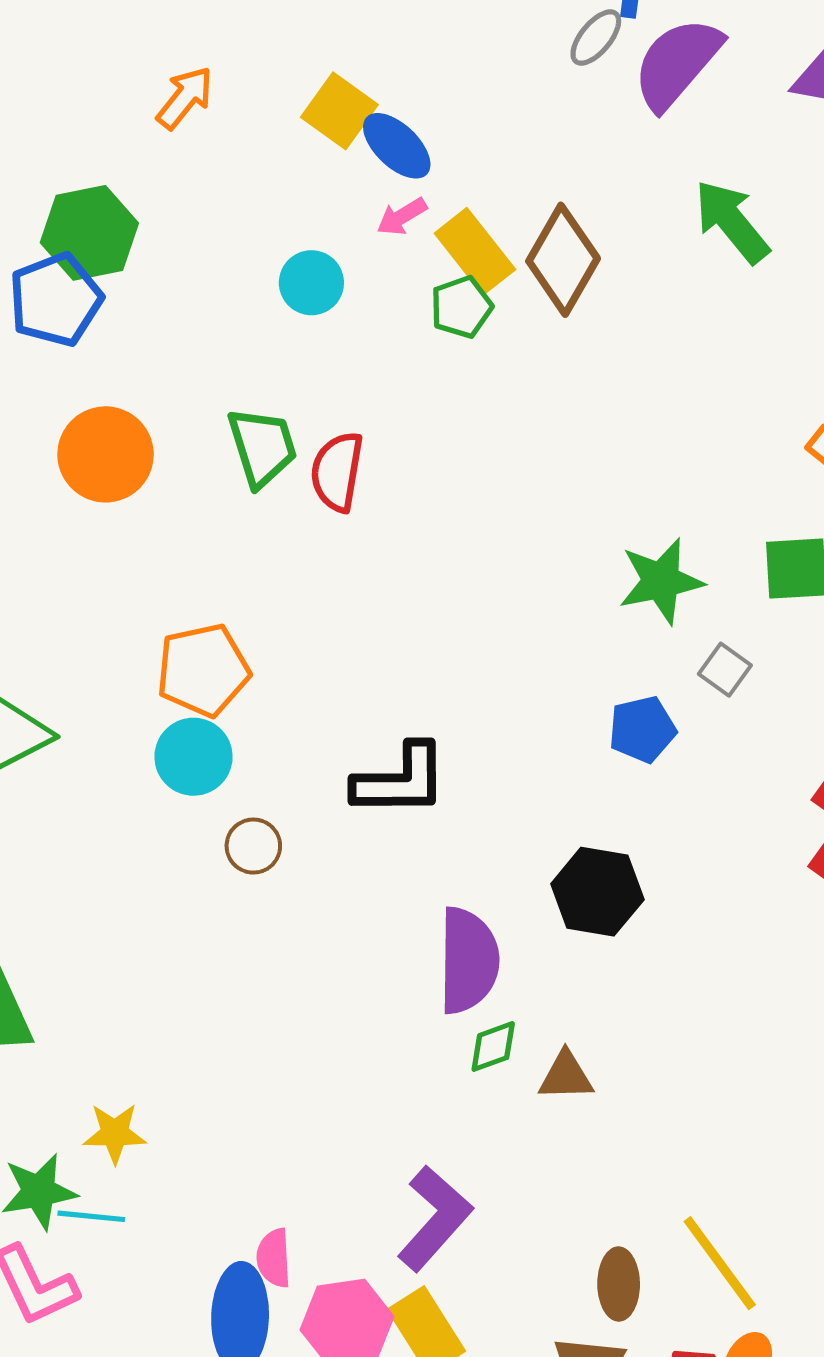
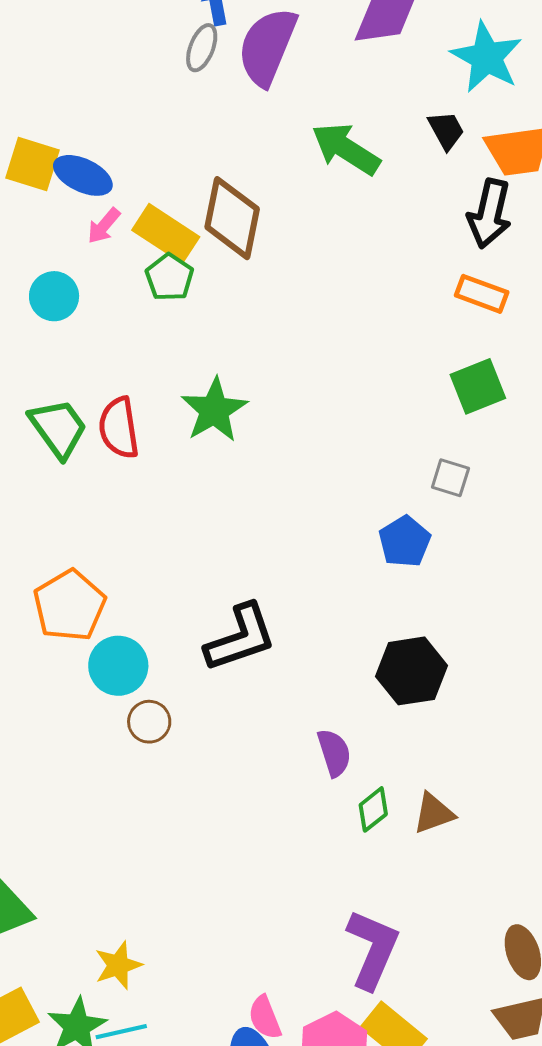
green star: (661, 581) -> (214, 410), moved
cyan circle: (193, 757) -> (118, 666), moved
purple semicircle: (468, 961) -> (334, 753), size x0.6

